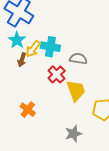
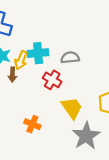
yellow trapezoid: (76, 91) -> (72, 108), moved
gray star: (73, 134) -> (86, 136), size x1.5

